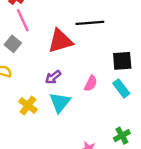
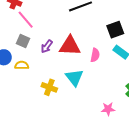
red triangle: (60, 41) -> (70, 46), moved, turned 35
purple arrow: (53, 77) -> (47, 46), moved

